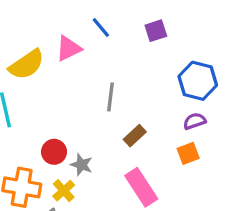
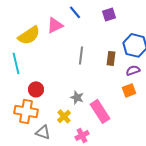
brown rectangle: (135, 136) -> (111, 58), moved, turned -40
red circle: (54, 152) -> (36, 89), moved
gray star: (81, 165) -> (77, 97), moved
yellow cross: (64, 191) -> (64, 116), moved

